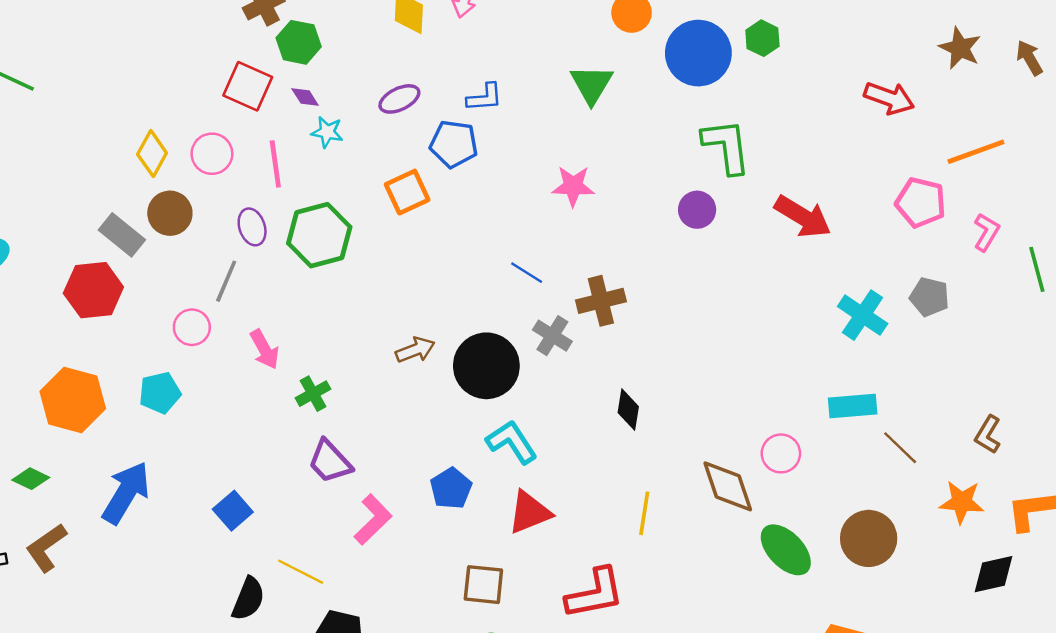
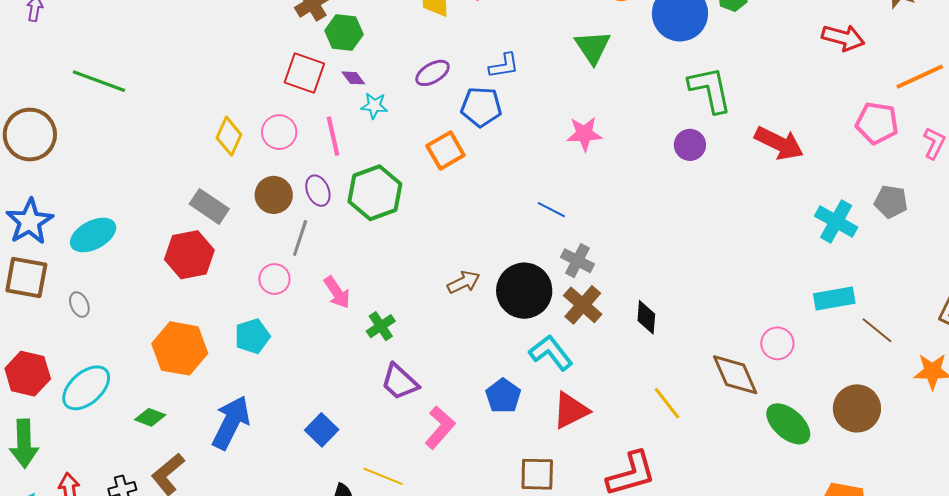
brown circle: (170, 213) -> (274, 195), moved
brown cross: (601, 301) -> (583, 305), moved, turned -30
yellow line: (644, 513) -> (667, 403), turned -42

